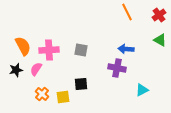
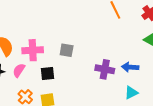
blue arrow: (126, 49) -> (130, 67), moved
black square: (81, 84) -> (48, 74), moved

